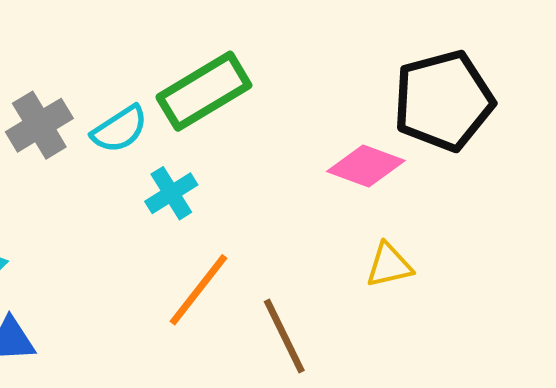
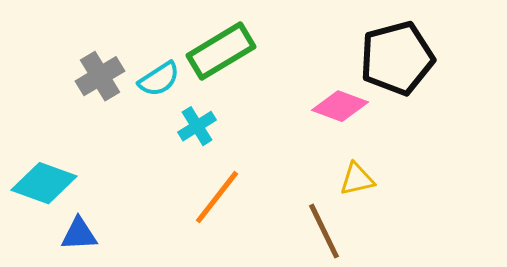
brown line: (284, 336) -> (324, 231), moved

